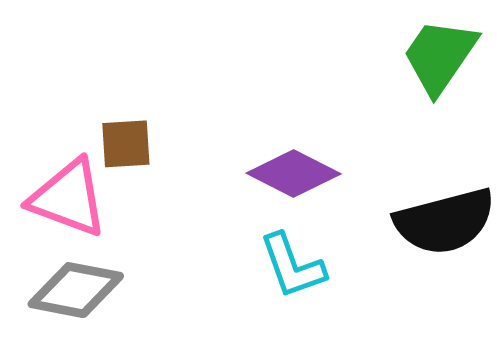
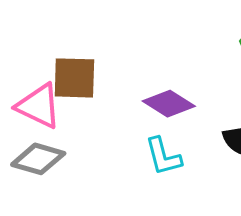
brown square: (126, 144) -> (74, 78), size x1.5

